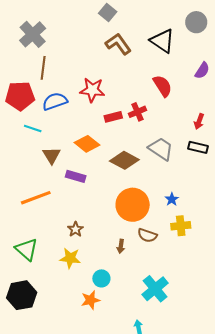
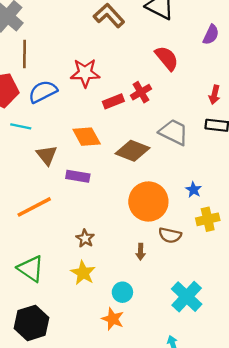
orange diamond: (87, 144) -> (87, 137), turned 30
yellow star: (70, 258) -> (83, 273), turned 30
orange star: (91, 300) -> (113, 319), turned -30

